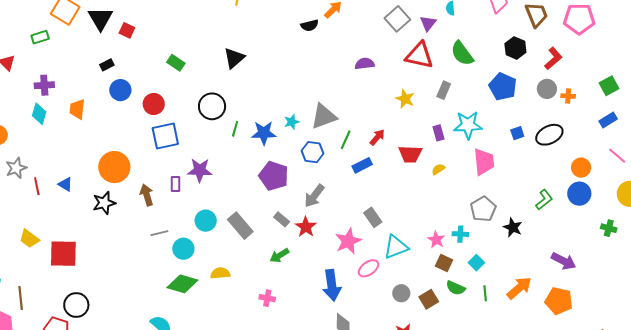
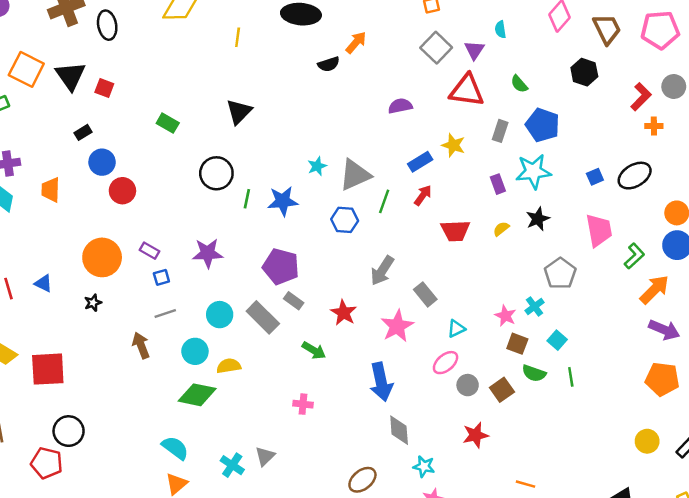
green semicircle: (462, 53) -> (519, 84), size x0.6
red L-shape: (553, 59) -> (641, 97), moved
blue pentagon: (503, 87) -> (543, 125), moved
gray circle: (547, 89) -> (674, 86), moved
red circle: (154, 104) -> (122, 191), moved
cyan star: (292, 122) -> (317, 166), moved
blue square: (165, 136) -> (161, 277), moved, size x0.5
red trapezoid: (410, 154) -> (455, 231), moved
pink trapezoid: (484, 162) -> (599, 230), moved
blue rectangle: (362, 165) -> (420, 162), moved
purple pentagon: (274, 176) -> (281, 267), moved
purple rectangle: (176, 184) -> (150, 251), moved, turned -56
brown arrow: (147, 195) -> (141, 345), moved
gray arrow: (314, 196) -> (382, 271), moved
black star: (104, 203) -> (93, 303), size x0.6
gray rectangle: (282, 219) -> (294, 301), moved
black star: (513, 227) -> (538, 219), moved, turned 30
gray line: (159, 233) -> (165, 314), moved
cyan cross: (460, 234) -> (535, 306), turned -35
cyan triangle: (396, 247) -> (456, 329), size x0.6
green arrow: (279, 255) -> (314, 350), turned -114
pink ellipse: (368, 268) -> (446, 363), moved
yellow semicircle: (220, 273) -> (229, 366), moved
orange arrow: (519, 288) -> (654, 289), moved

